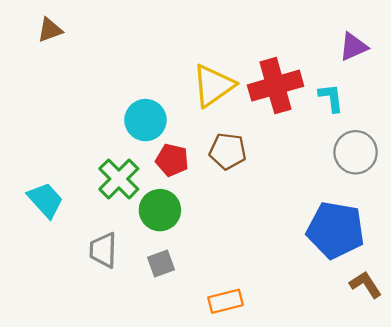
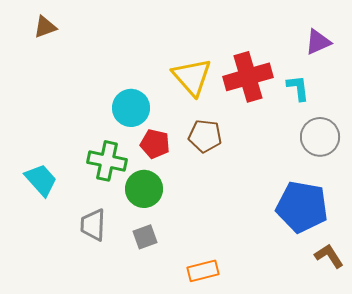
yellow triangle: (213, 86) -> (192, 77), turned -36
green cross: (119, 179) -> (107, 161), turned -33

